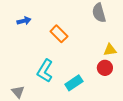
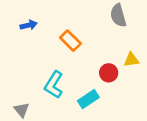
red circle: (105, 68) -> (109, 73), moved

